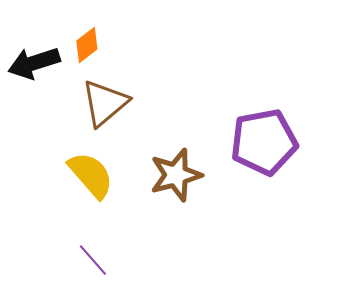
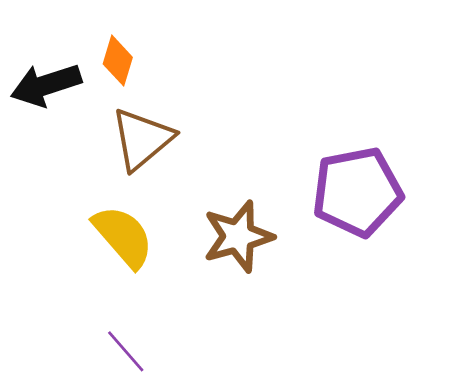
orange diamond: (87, 45) -> (118, 61), turned -36

